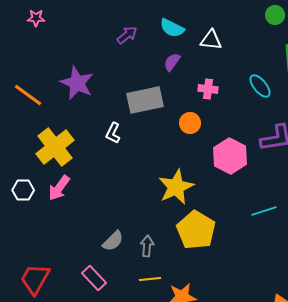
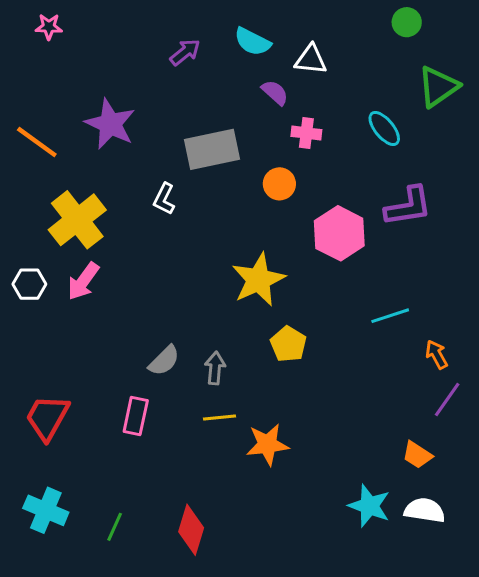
purple semicircle: (172, 62) -> (275, 93), moved, turned 96
yellow pentagon: (196, 230) -> (288, 344), size x0.6
pink rectangle: (94, 278) -> (136, 416), turned 55

